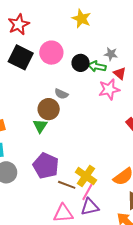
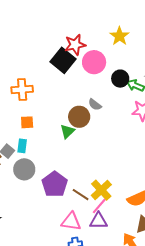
yellow star: (81, 19) -> (119, 36), moved
red star: (19, 24) -> (75, 45), moved
purple pentagon: (46, 166) -> (55, 184), moved

